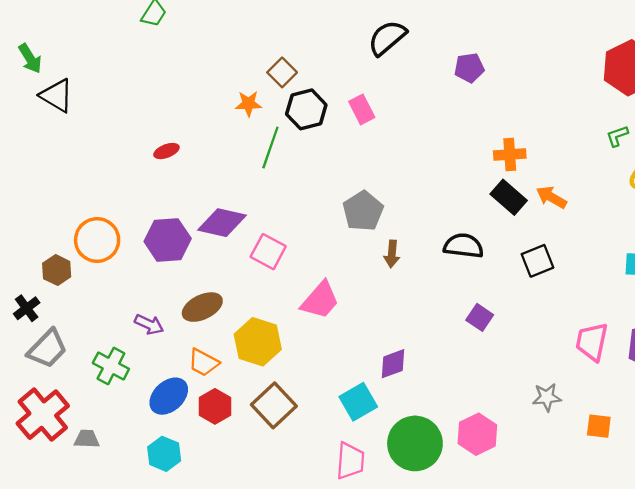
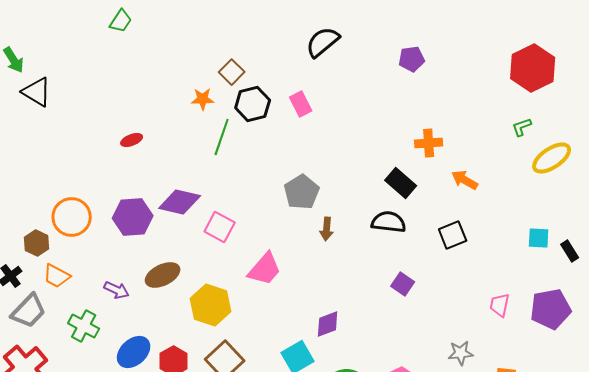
purple pentagon: (469, 68) -> (412, 59), moved
black rectangle: (509, 197) -> (401, 183), moved
pink trapezoid: (592, 342) -> (500, 305), size x0.7
orange trapezoid: (203, 363) -> (57, 276), moved

